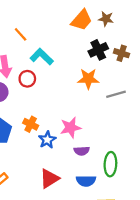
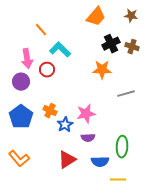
brown star: (106, 19) -> (131, 16), moved
gray line: (116, 94) -> (126, 94), moved
purple semicircle: (82, 151) -> (88, 138), moved

